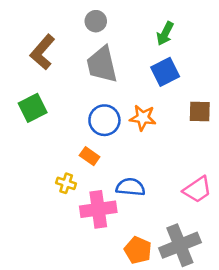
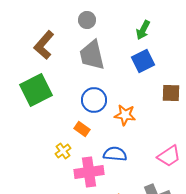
green square: (33, 108) -> (36, 90), size x1.4
orange star: (143, 118) -> (125, 115), moved
yellow cross: (66, 183) -> (63, 151), turned 35

